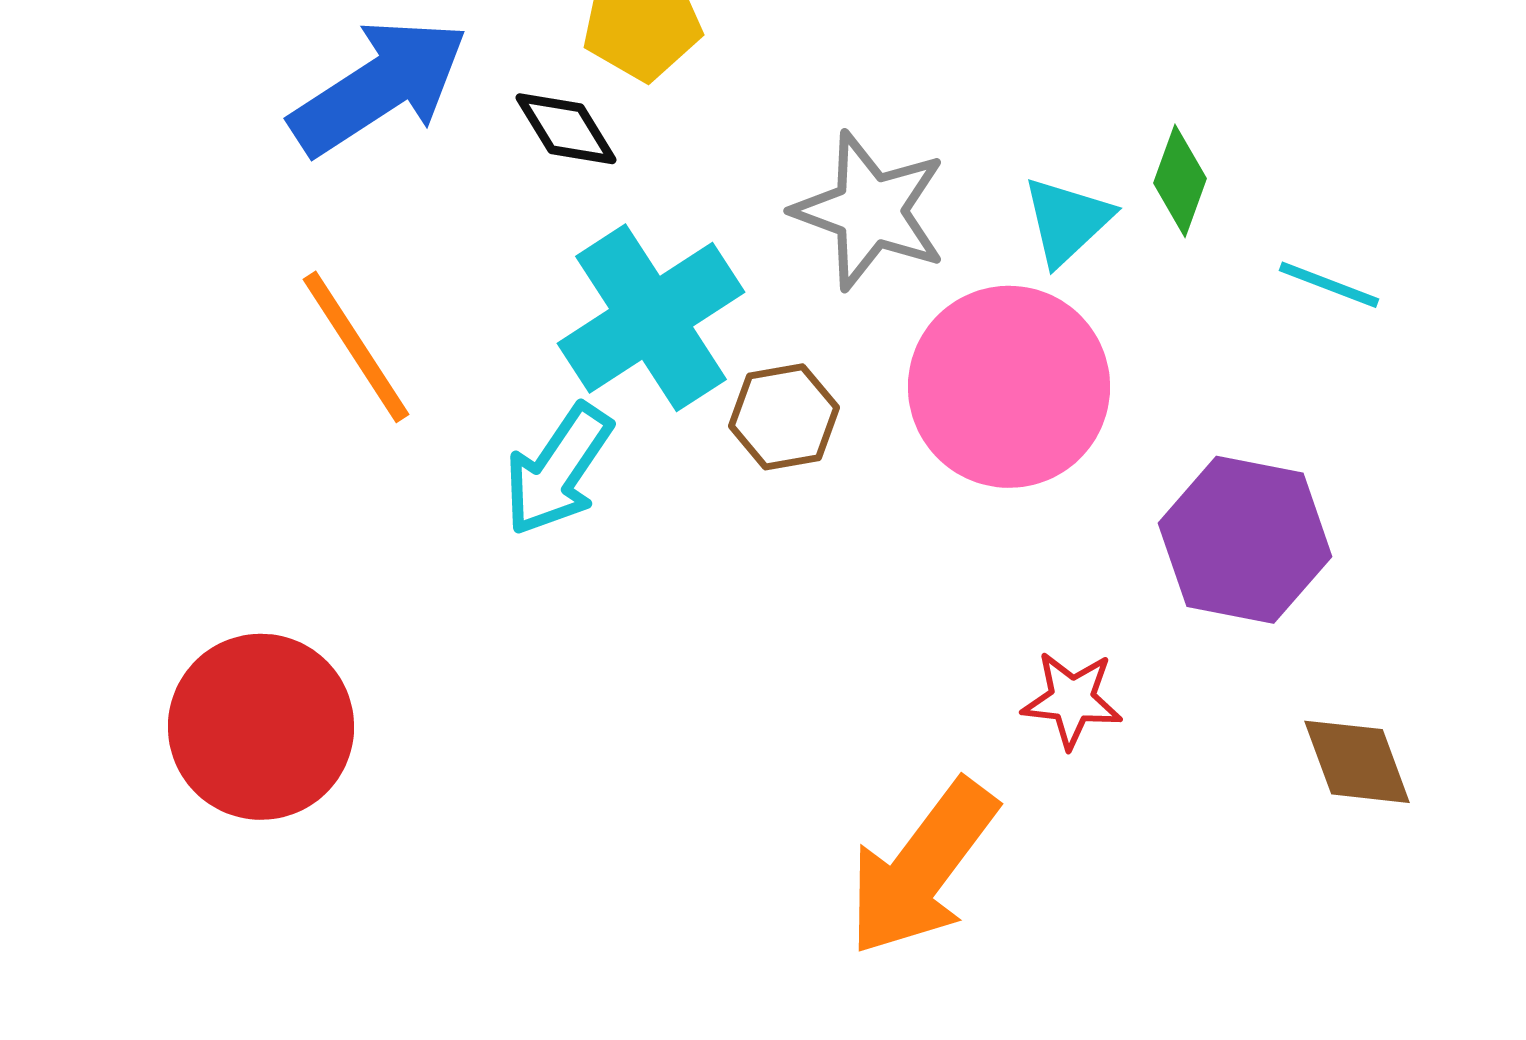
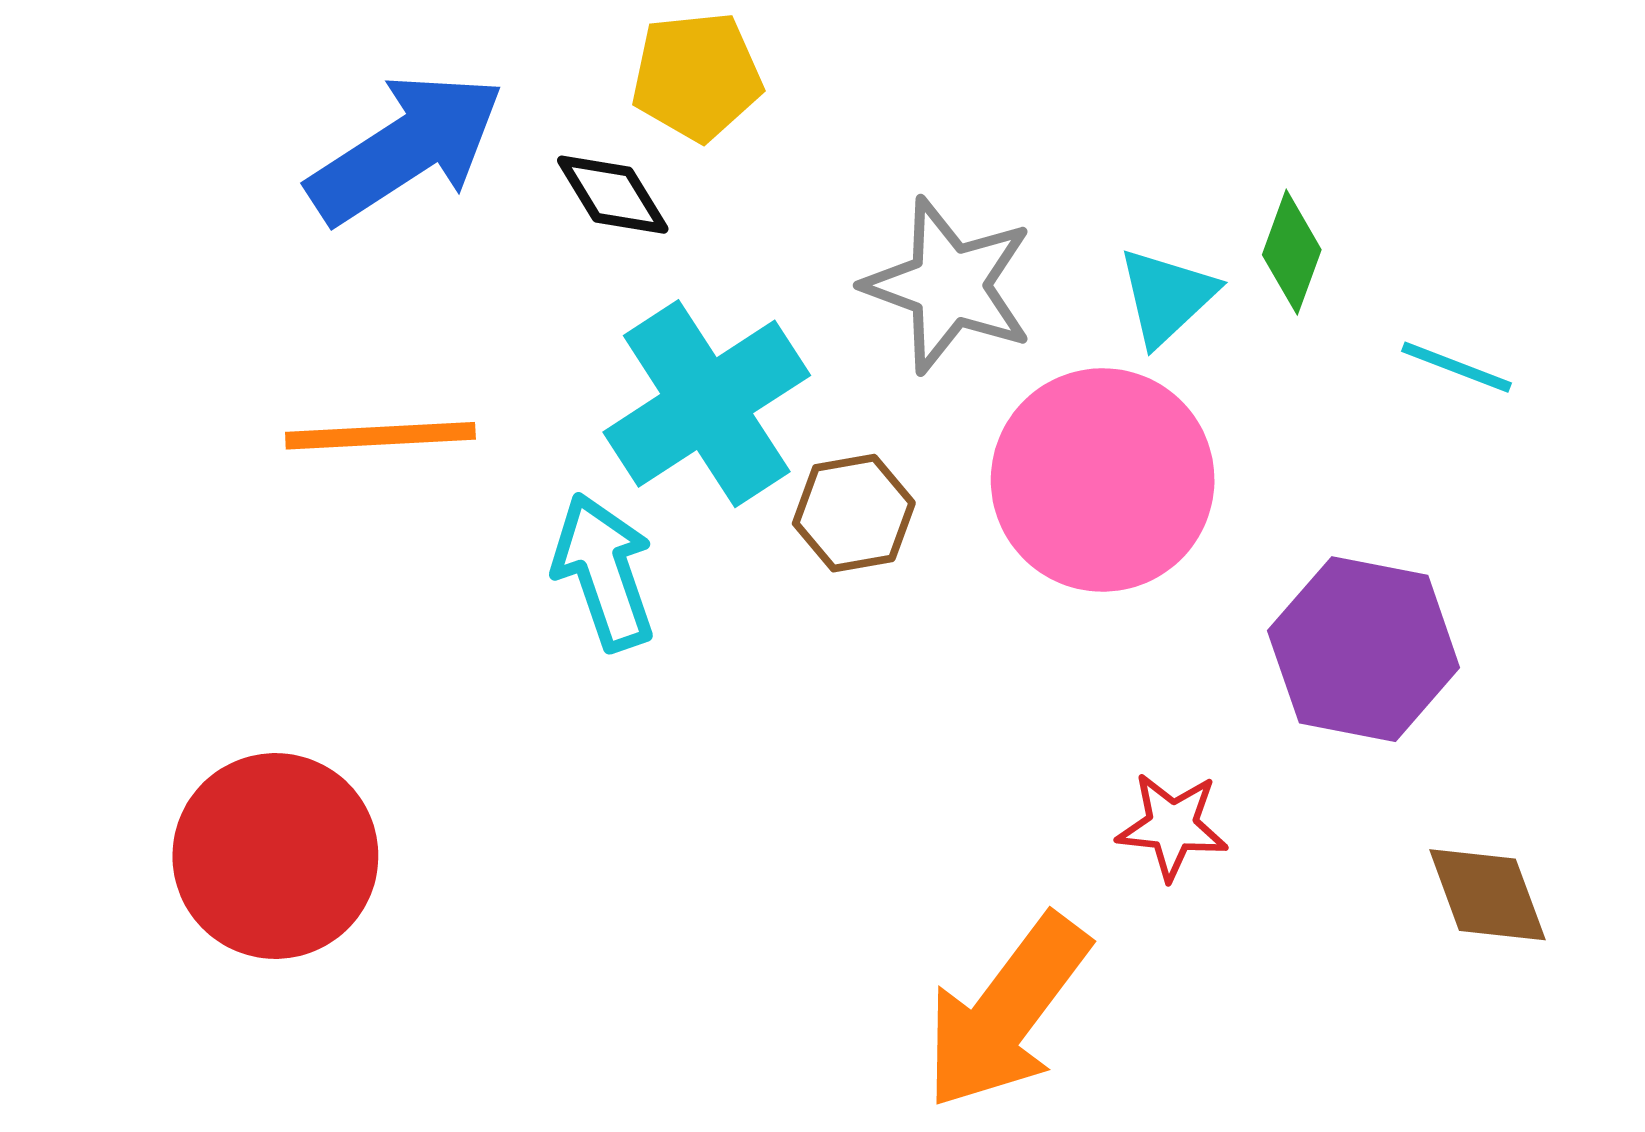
orange line: (356, 347) -> (380, 436), turned -60
cyan arrow: (558, 470) -> (604, 572), turned 127

